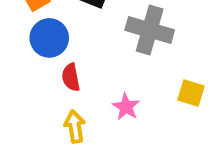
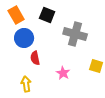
yellow arrow: (75, 127) -> (26, 84), moved

